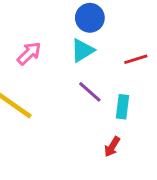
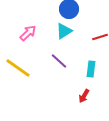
purple line: (90, 92) -> (59, 61), moved

